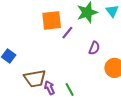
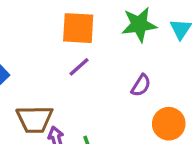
purple line: (67, 33) -> (79, 67), moved

